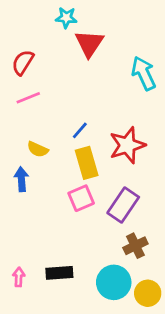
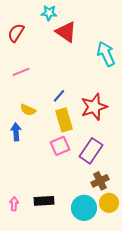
red triangle: (89, 43) -> (66, 32), turned -30
red semicircle: (23, 62) -> (16, 33), moved
yellow circle: (148, 293) -> (109, 203), moved

